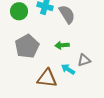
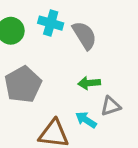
green arrow: (62, 45) -> (89, 83), moved

